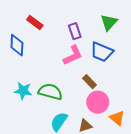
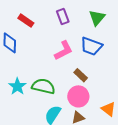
purple rectangle: (75, 31) -> (63, 16), moved
cyan star: (23, 91) -> (17, 86), turned 30
pink circle: (98, 102) -> (78, 96), moved

